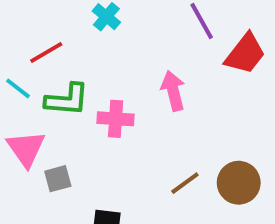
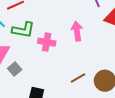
gray square: (58, 179) -> (15, 69), turned -32

